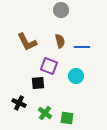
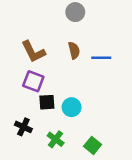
purple square: (49, 66) -> (33, 81), moved
cyan circle: (76, 76) -> (72, 107), moved
green square: (67, 118) -> (93, 145), moved, turned 32

